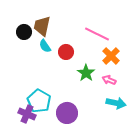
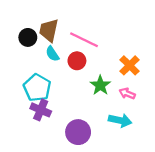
pink line: (97, 34) -> (84, 40), moved
cyan pentagon: (39, 101) -> (37, 88), moved
cyan arrow: (116, 103) -> (120, 120), moved
purple cross: (27, 114) -> (41, 110), moved

